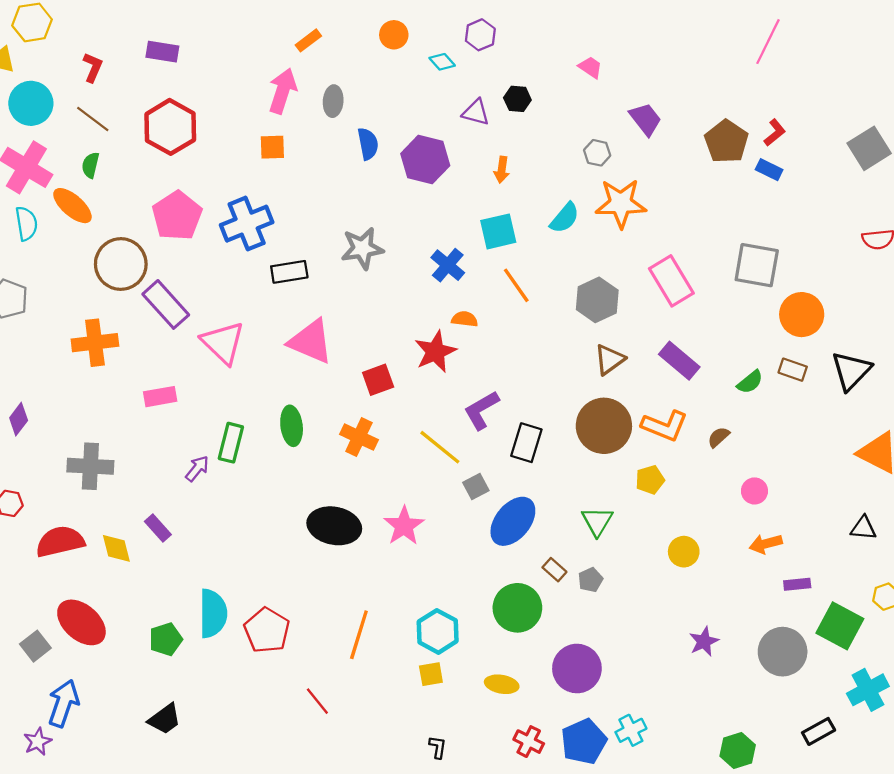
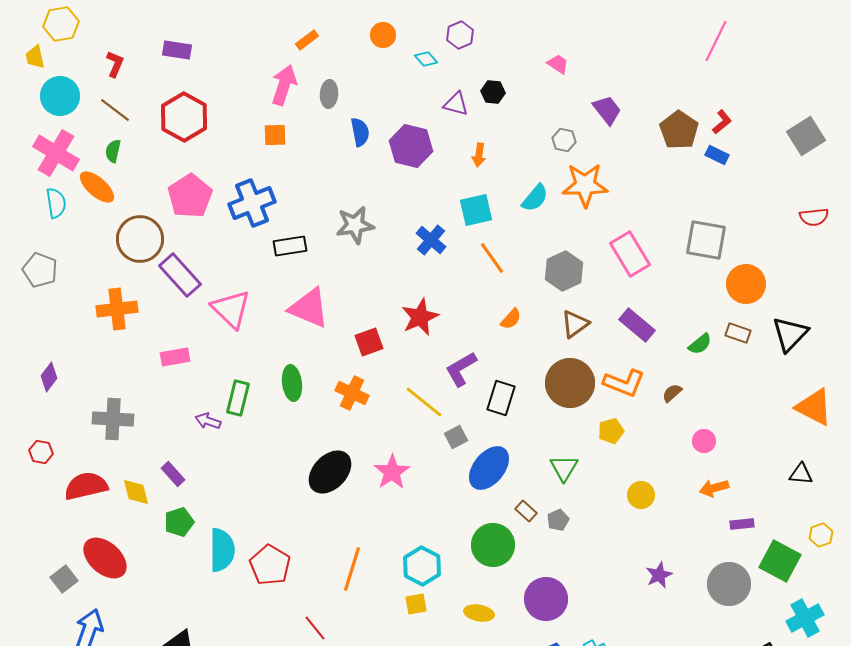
orange semicircle: (465, 319) -> (511, 319), moved, turned 125
purple arrow: (197, 469) -> (208, 421), turned -110
black ellipse: (334, 526) -> (330, 472), turned -57
green pentagon: (166, 639) -> (179, 522), moved

